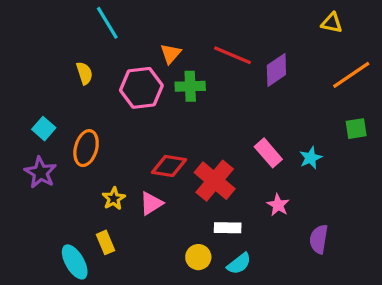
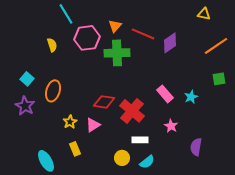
orange triangle: (171, 54) -> (115, 26), moved
green cross: (190, 86) -> (117, 53), size x1.4
pink hexagon: (141, 88) -> (87, 38), moved
yellow rectangle: (106, 242) -> (75, 149), moved

